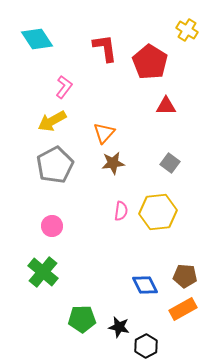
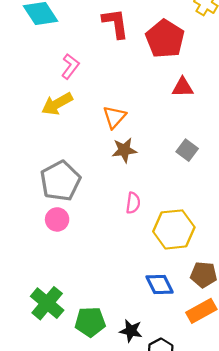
gray pentagon: (55, 165) -> (60, 181), moved
yellow hexagon: (158, 212) -> (174, 229), moved
green cross: (43, 272) -> (47, 303), moved

